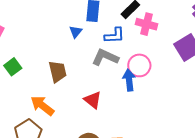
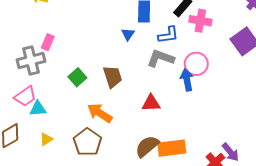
green square: (13, 67) -> (77, 77), moved
red triangle: (93, 100) -> (151, 103), turned -36

